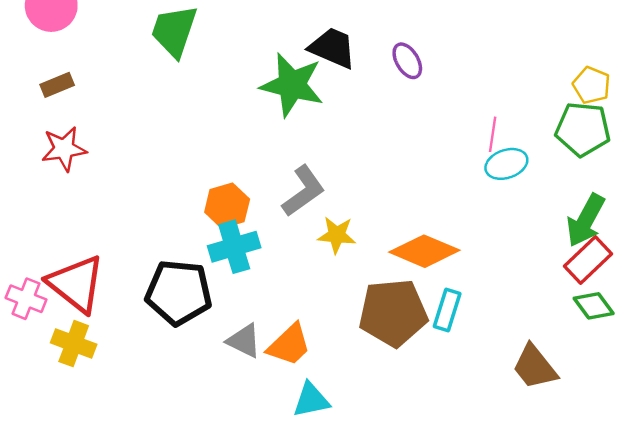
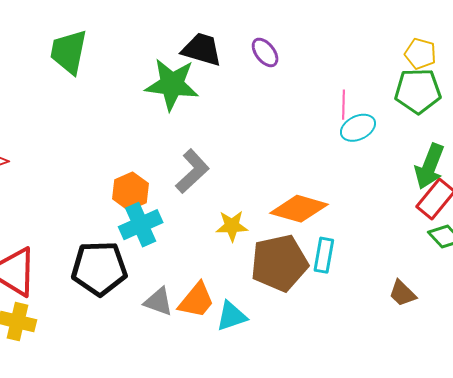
yellow star: (337, 235) -> (232, 226), moved
brown trapezoid: (535, 367) -> (402, 293), size x0.7
cyan triangle: (311, 400) -> (232, 316), moved

